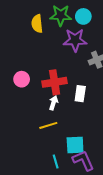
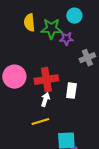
green star: (61, 15) -> (51, 29), moved
purple star: (75, 40) -> (66, 39), size x0.6
pink circle: (22, 79) -> (14, 77), size x1.5

